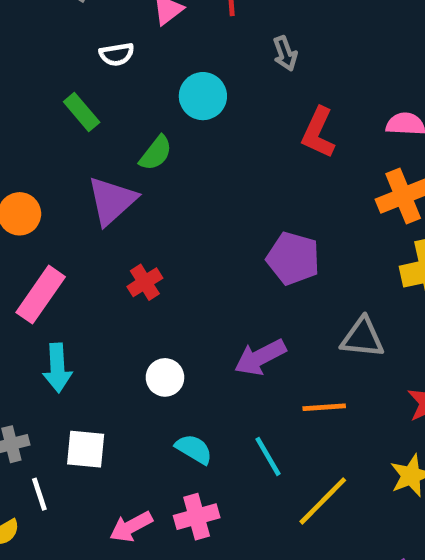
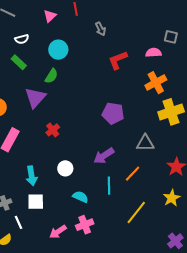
white semicircle: (117, 54) -> (22, 39), moved
cyan circle: (203, 96) -> (58, 50), moved
red L-shape: (318, 133) -> (118, 60), turned 50
cyan arrow: (57, 368) -> (32, 176), moved
orange line: (324, 407) -> (133, 174), turned -36
cyan line: (268, 456) -> (109, 186), moved, turned 36

